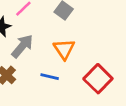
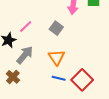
blue line: (50, 77) -> (59, 78), moved

